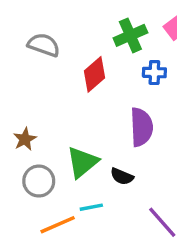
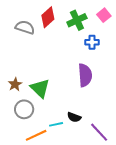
red diamond: (95, 74) -> (48, 17), moved
green triangle: (82, 162) -> (40, 88), moved, turned -35
black semicircle: (122, 176) -> (74, 117), moved

